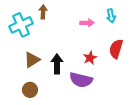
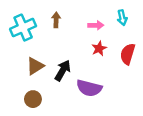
brown arrow: (43, 12) -> (56, 20), moved
red star: (90, 58) -> (99, 48), moved
black arrow: (57, 64) -> (63, 70), turned 30

